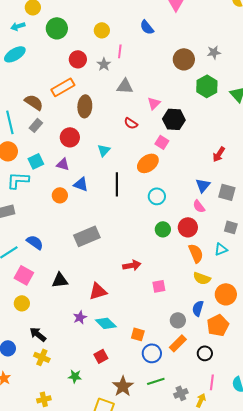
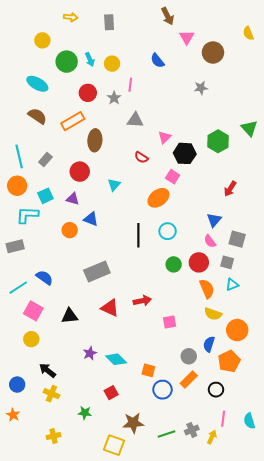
cyan arrow: (18, 26) -> (90, 60), moved, turned -96
gray star: (214, 52) -> (201, 88), moved
cyan ellipse: (15, 54) -> (37, 84), moved, turned 60
brown circle: (184, 59) -> (213, 52), moved
green hexagon: (207, 86) -> (218, 141), moved
brown semicircle: (34, 102) -> (37, 116), moved
black line: (117, 184) -> (138, 235), moved
gray square: (227, 192) -> (237, 239), moved
gray square: (231, 227) -> (227, 262), moved
red triangle: (98, 291) -> (110, 308), moved, turned 42
green line: (156, 381) -> (167, 434), moved
brown star: (123, 386) -> (133, 423), turned 30

